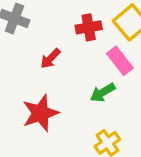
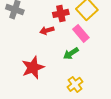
red arrow: (50, 58) -> (47, 30), moved, turned 32

